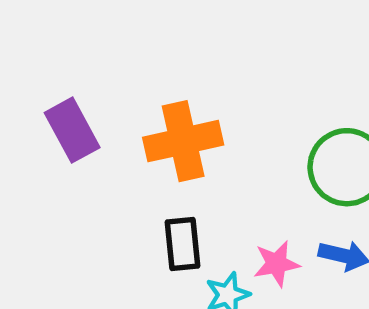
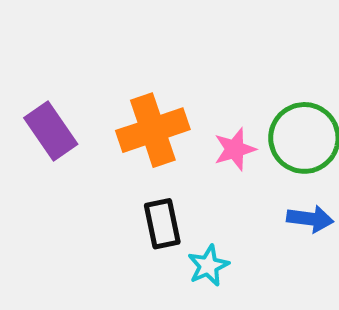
pink star: (277, 264) -> (235, 149), moved

